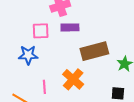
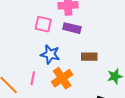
brown rectangle: (94, 51) -> (89, 57), size x0.6
blue star: (28, 55) -> (50, 54), moved

